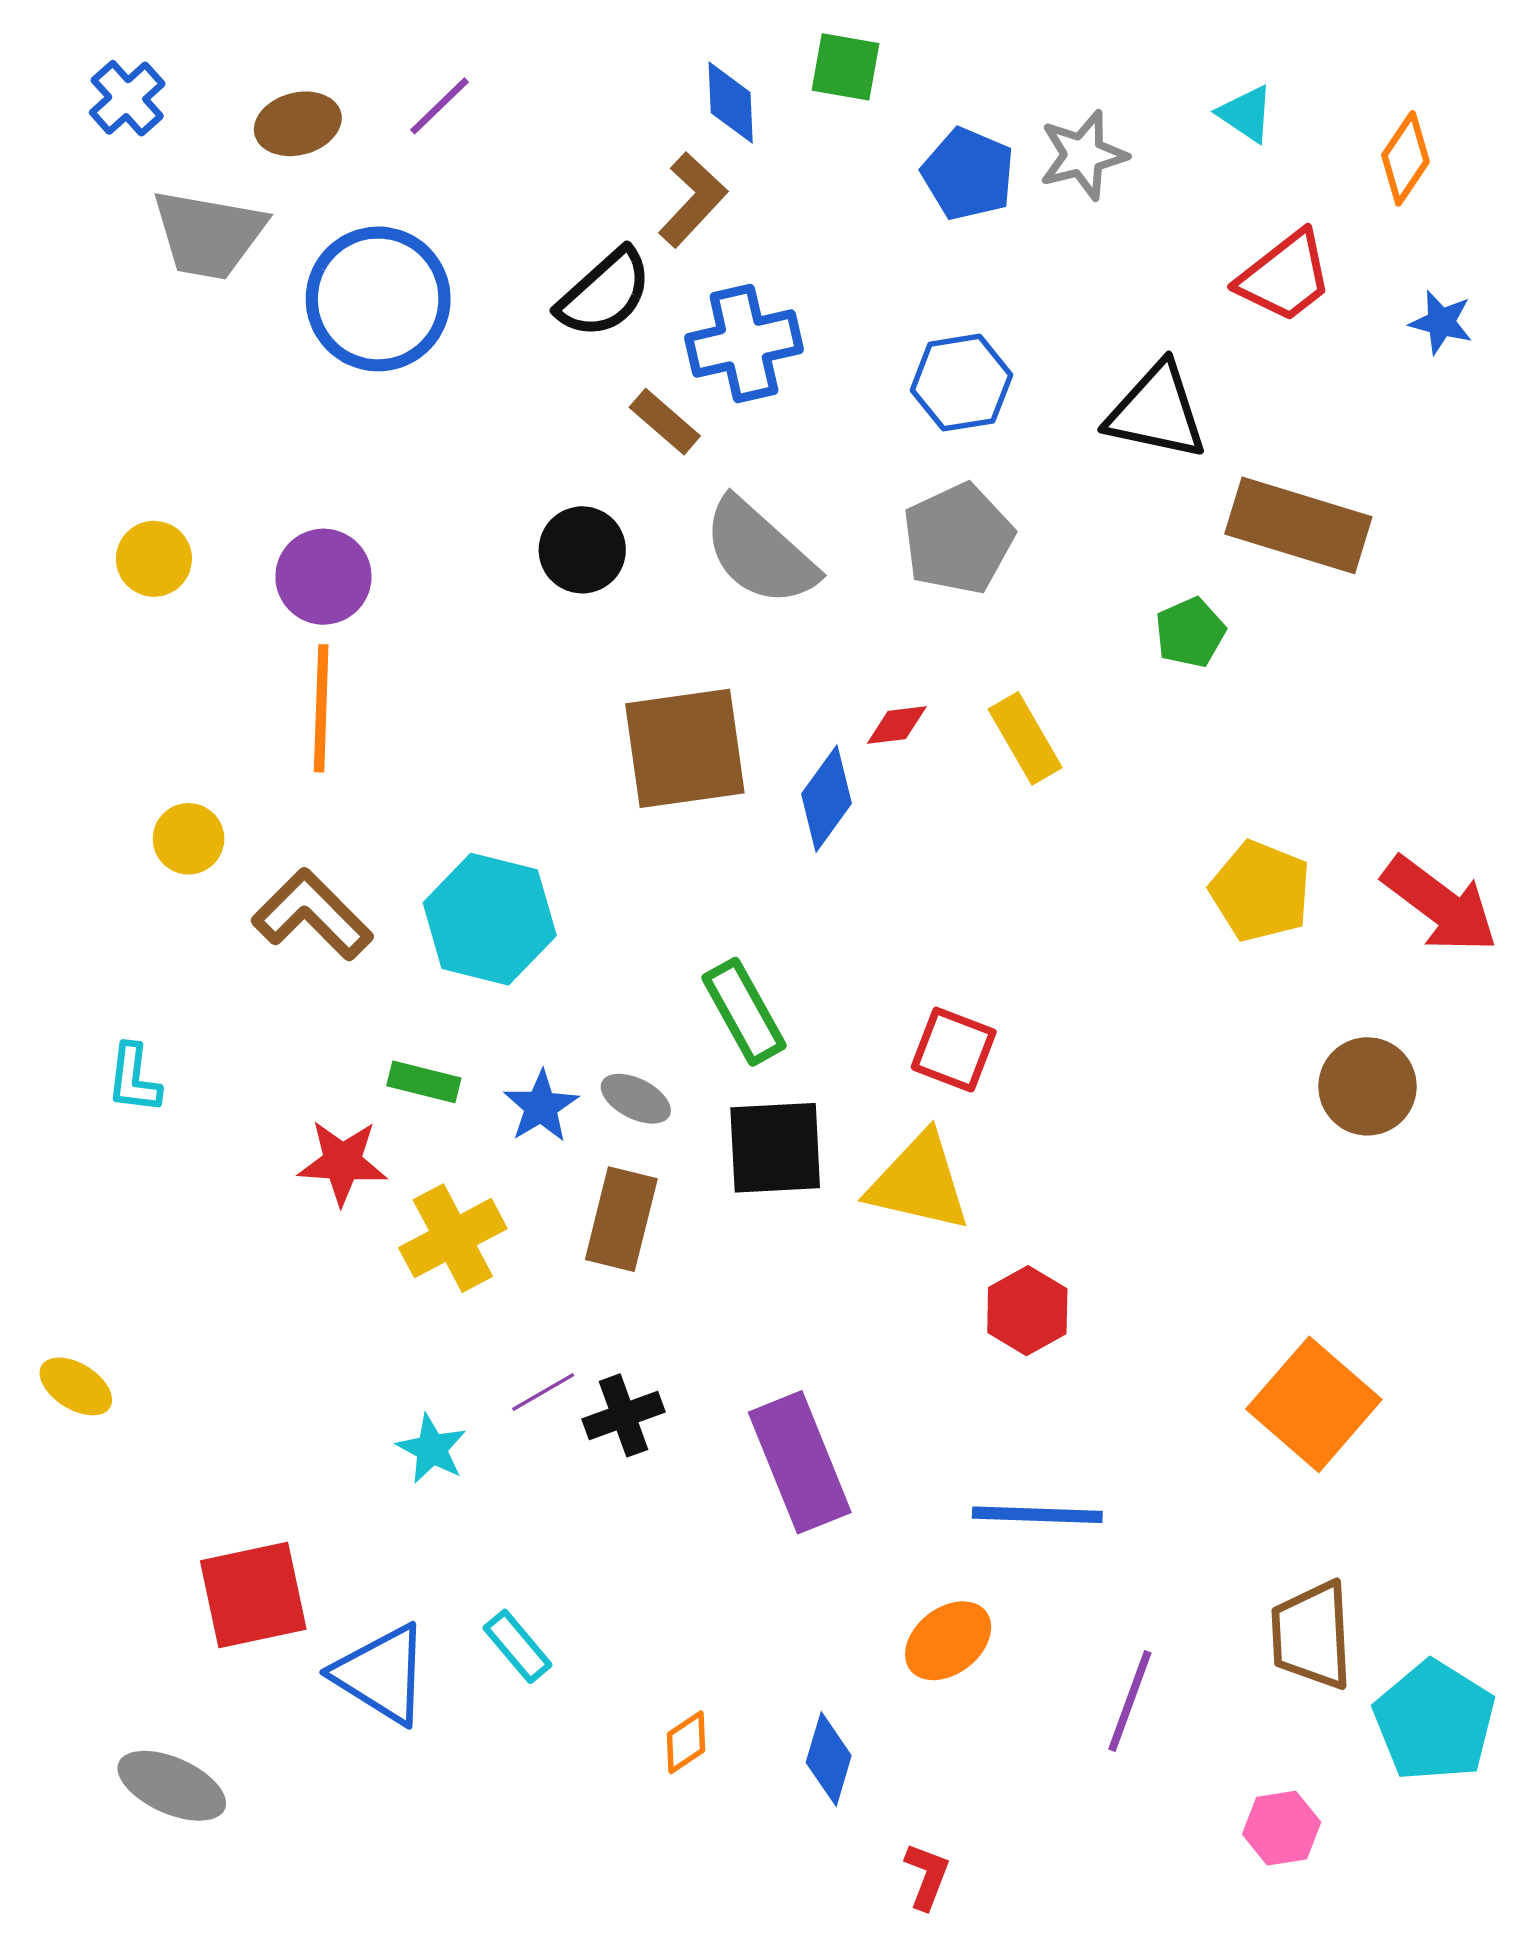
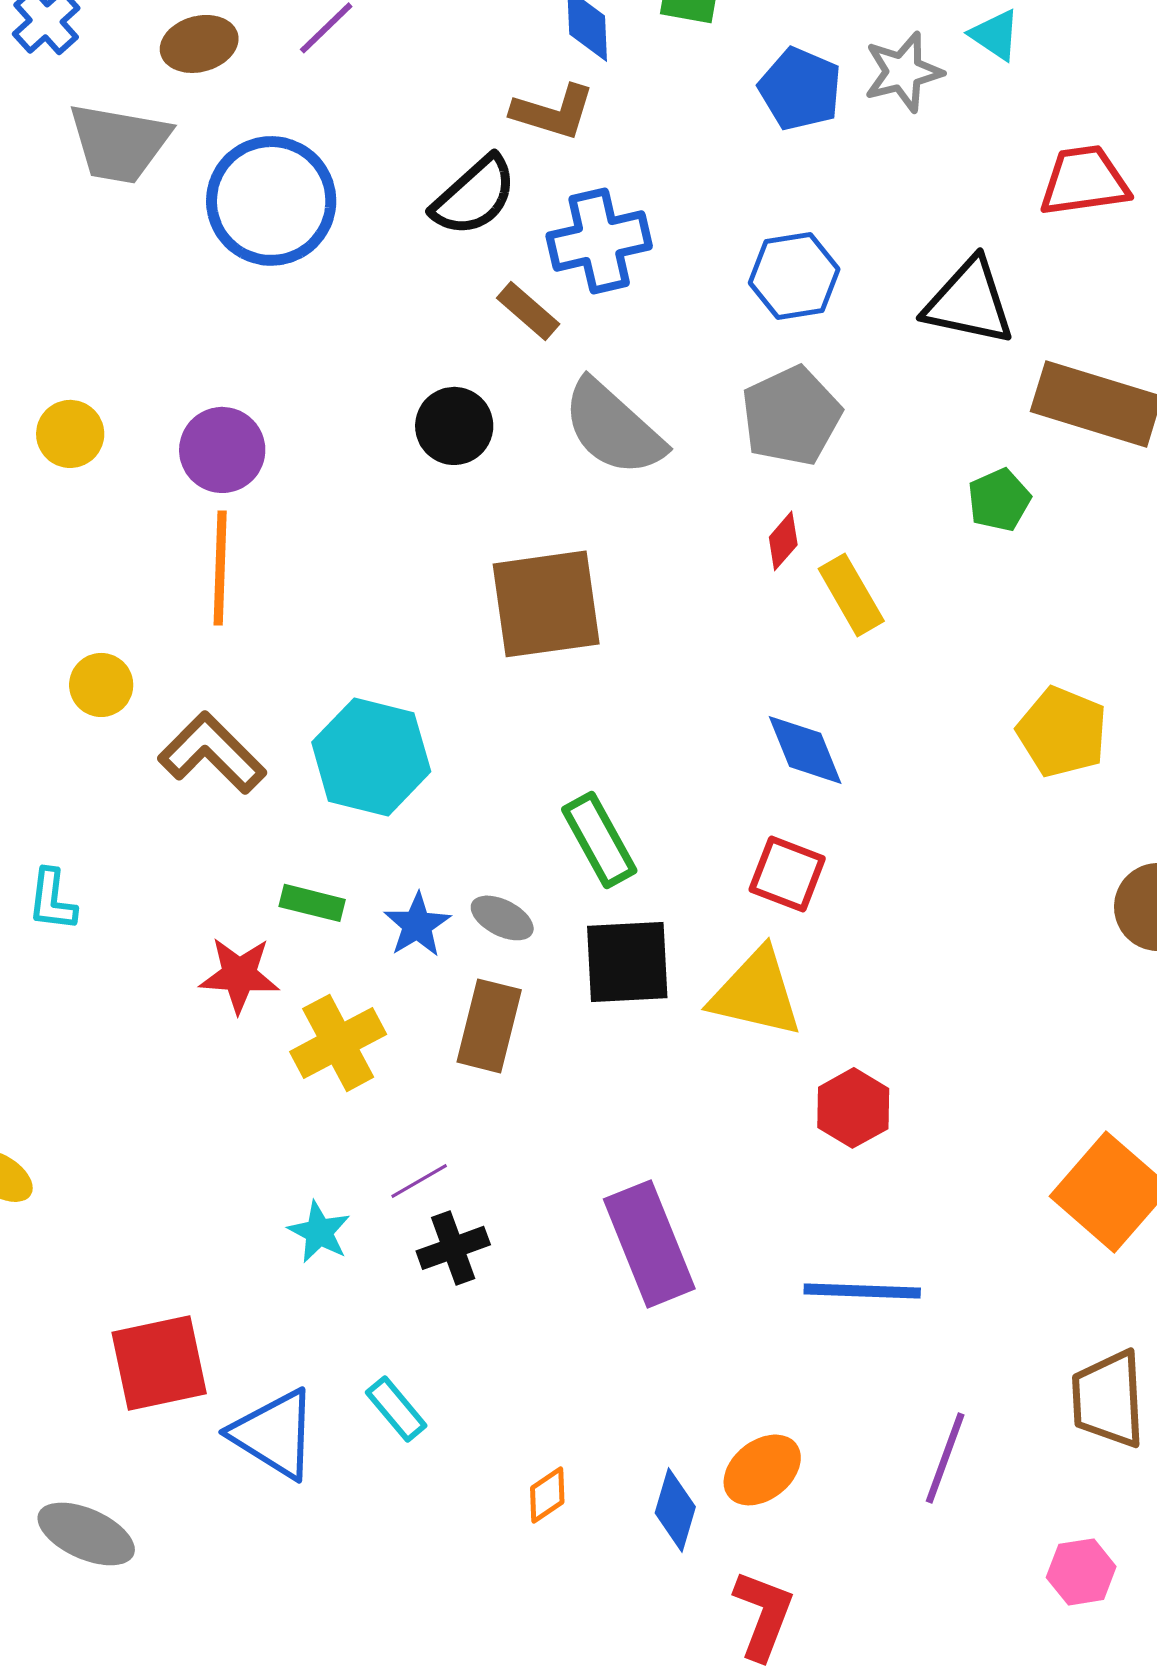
cyan triangle: (1246, 114) -> (995, 35), moved
brown L-shape: (693, 200) -> (553, 112), turned 64
red trapezoid: (1285, 277) -> (1084, 181), turned -150
red diamond: (897, 725) -> (783, 541), moved, turned -42
blue diamond: (827, 799) -> (805, 750), moved, turned -58
black cross: (624, 1415) -> (453, 1248), moved
orange ellipse: (948, 1641) -> (762, 1470), moved
red L-shape: (927, 1876) -> (763, 1615), size x1.5

